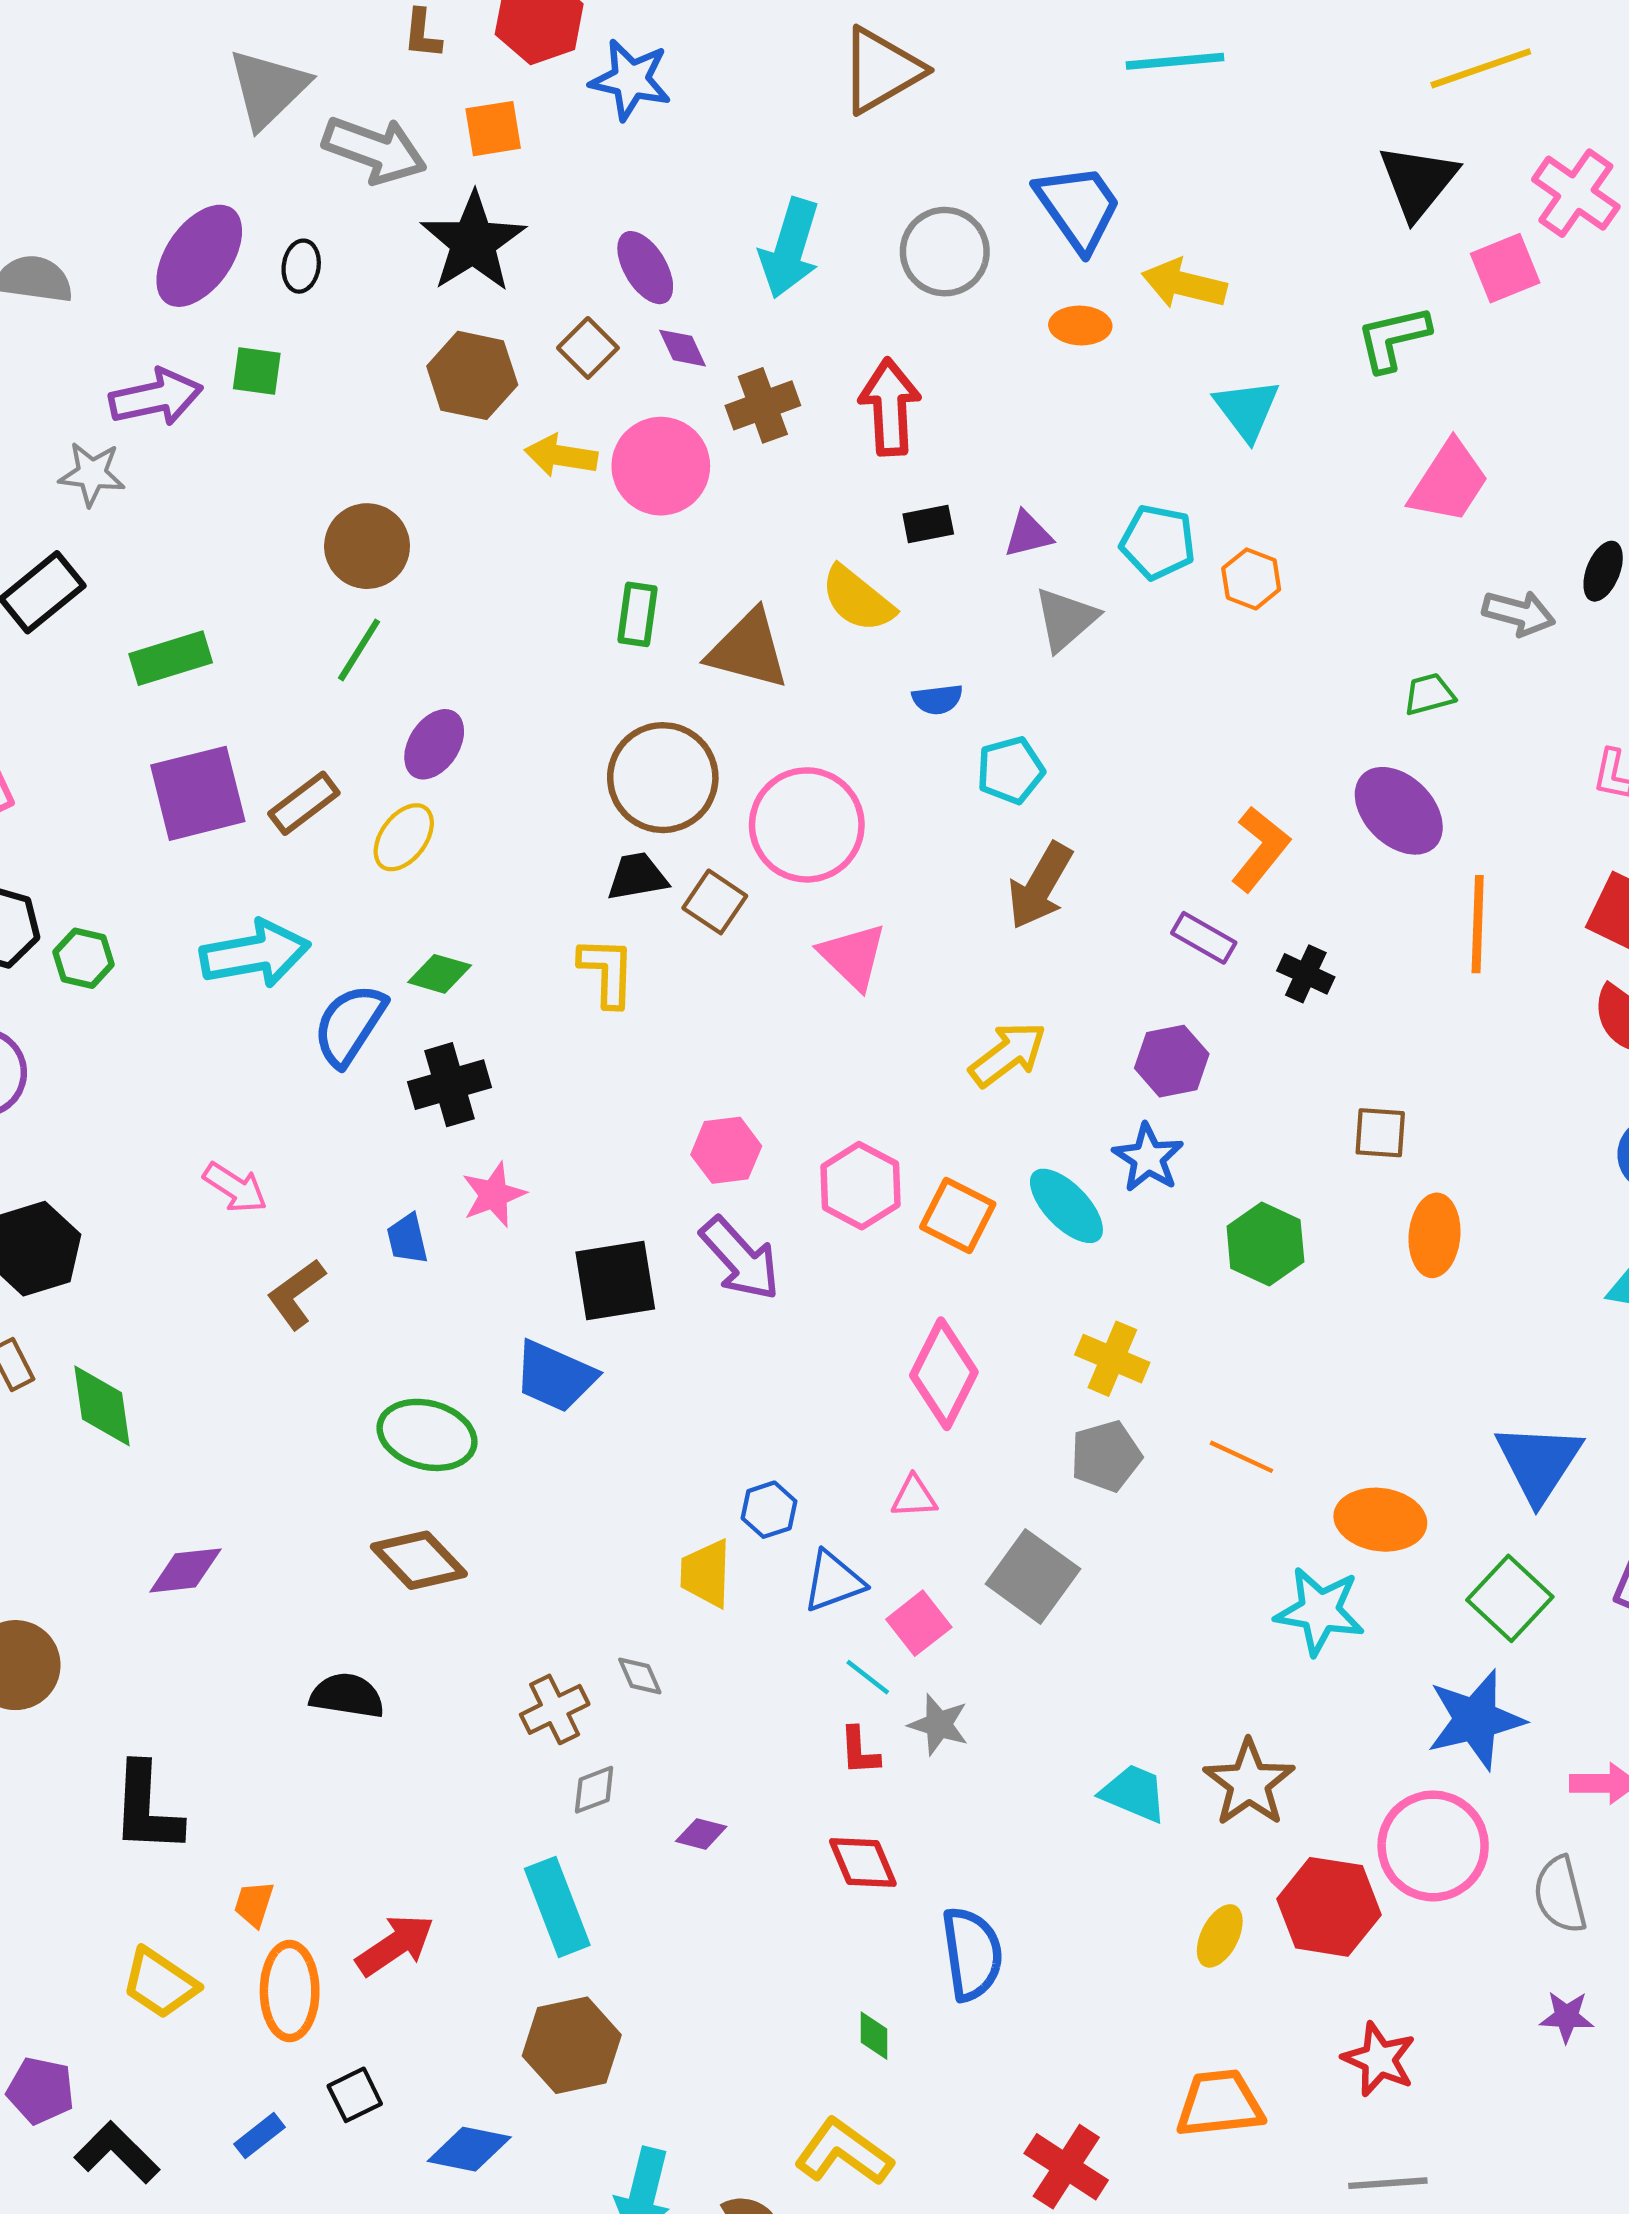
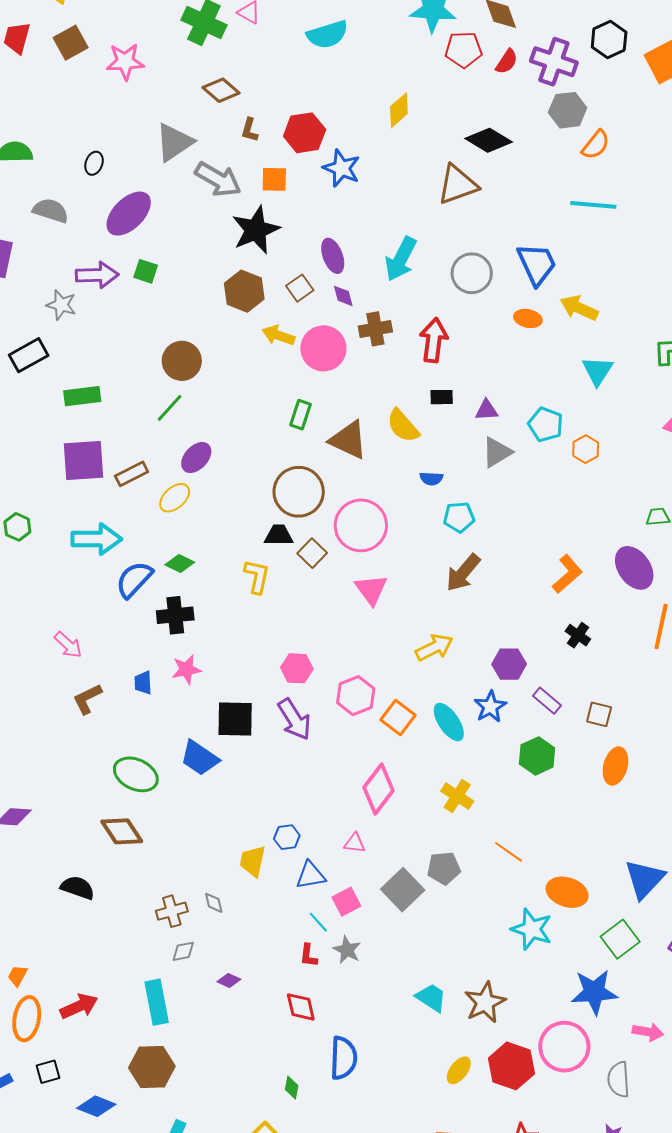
black ellipse: (301, 266) -> (94, 163), moved
purple rectangle: (1204, 938) -> (547, 701), moved
gray pentagon: (1106, 1456) -> (444, 868), moved

